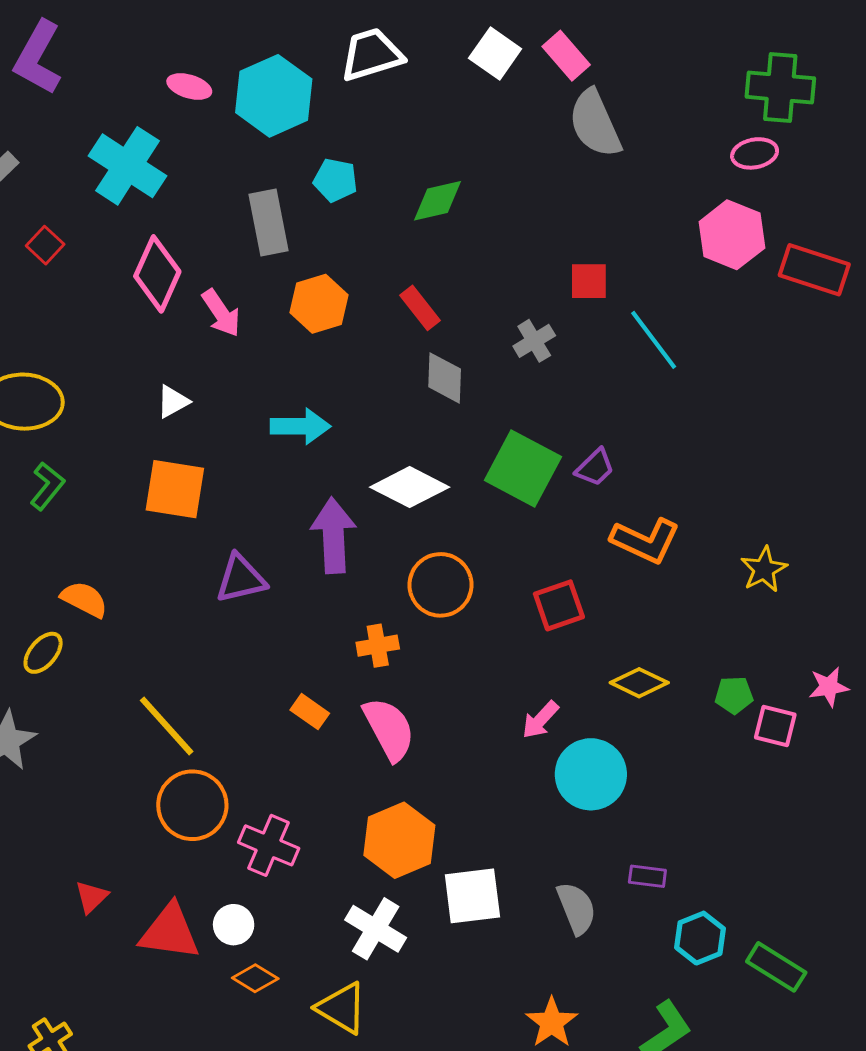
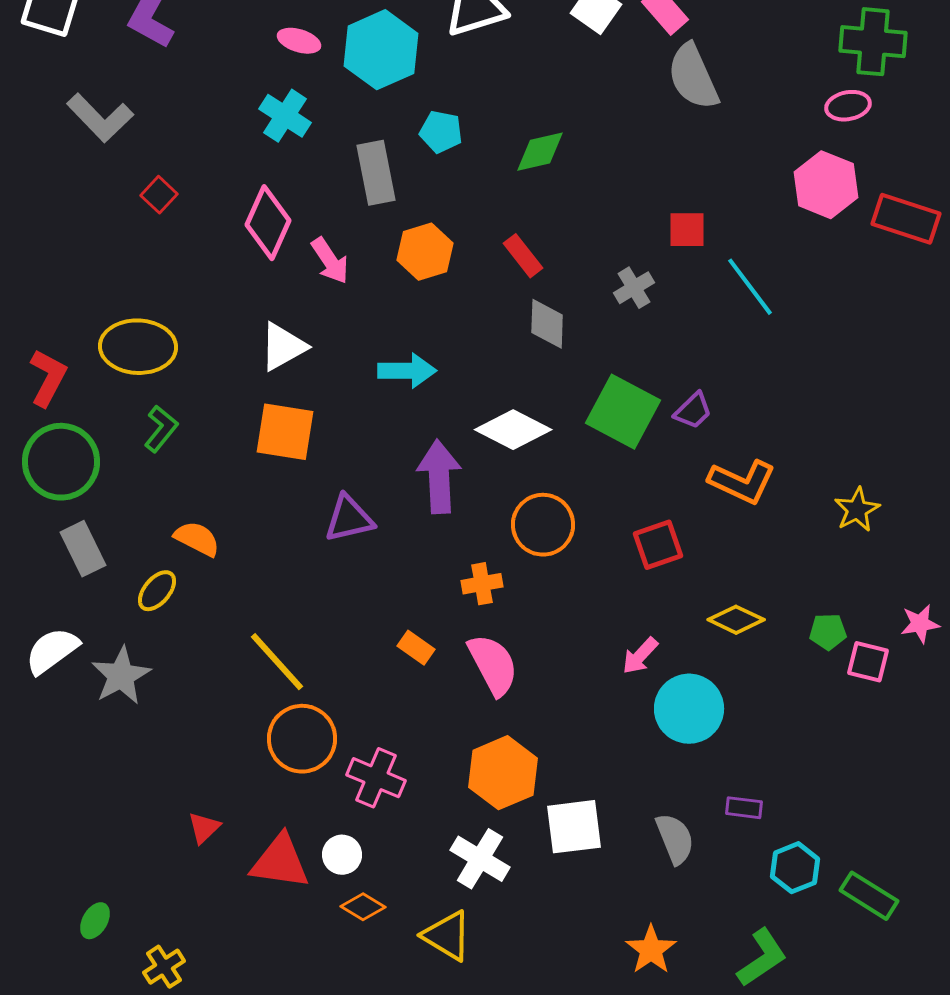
cyan cross: (127, 166) -> (285, 116), moved, size x0.7
white triangle: (173, 402) -> (283, 347), size x1.5

